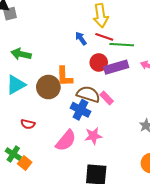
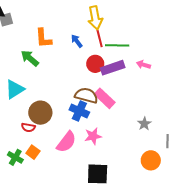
red line: (104, 37) -> (100, 38), turned 60
green arrow: (21, 54) -> (30, 58), moved, turned 30
orange L-shape: (64, 76) -> (43, 38), moved
brown circle: (48, 87) -> (40, 113), moved
pink rectangle: (107, 98) -> (105, 98), size x1.5
orange square: (25, 163) -> (33, 152), moved

